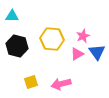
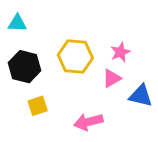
blue triangle: (97, 52) -> (141, 96), moved, turned -42
yellow square: (31, 82) -> (38, 106), moved

